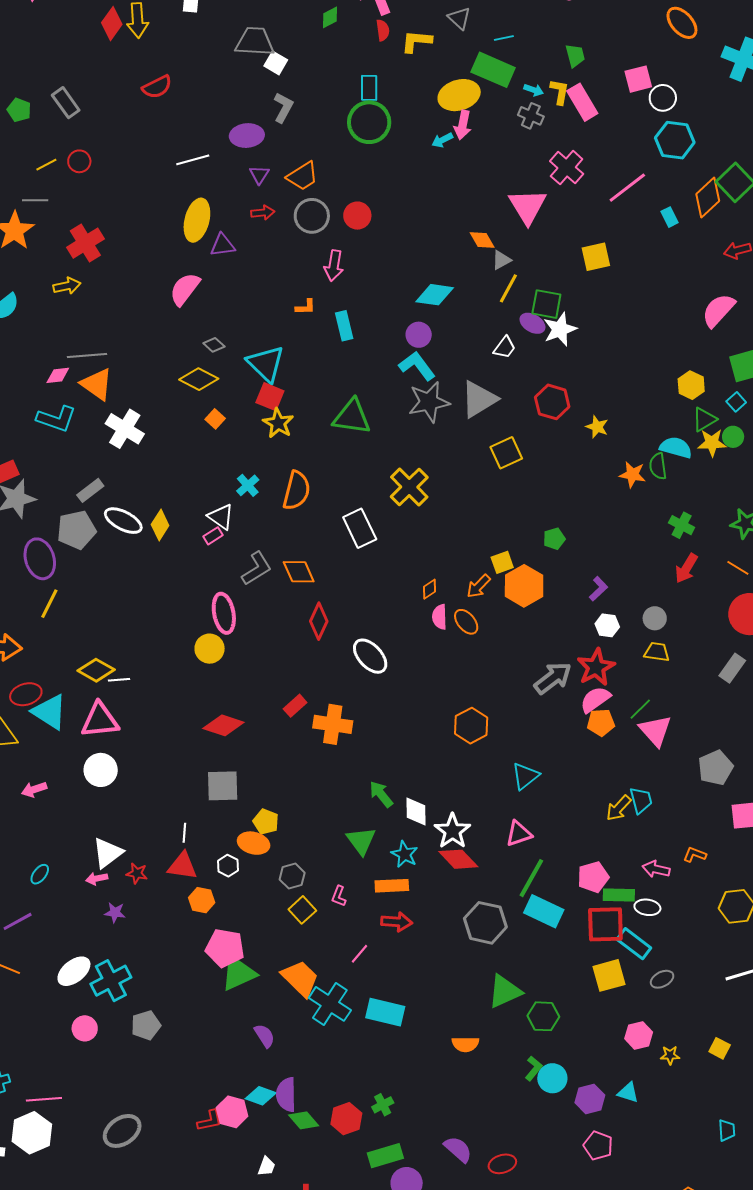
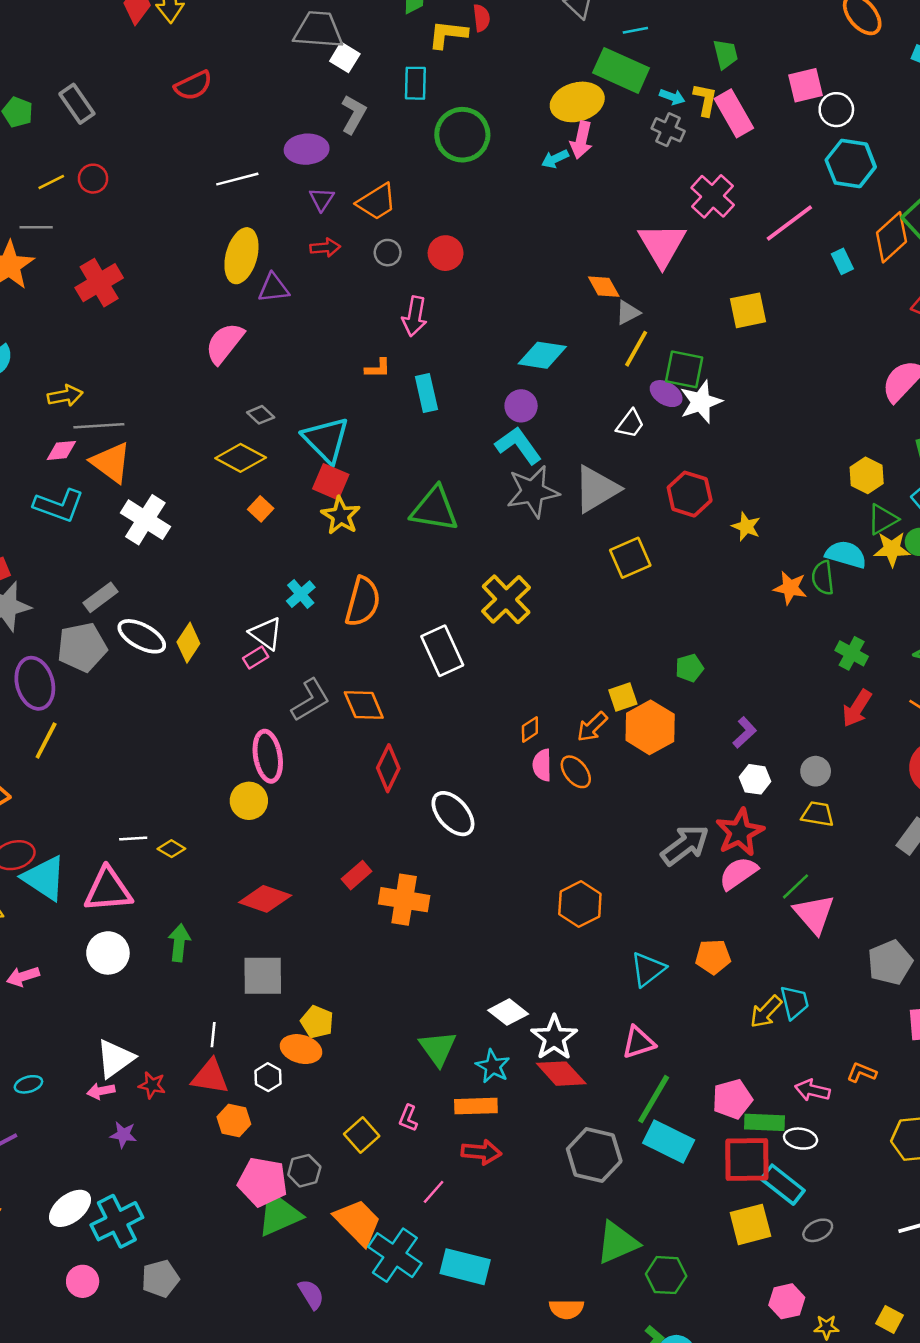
yellow L-shape: (416, 41) -> (448, 34), moved
cyan rectangle: (369, 88) -> (415, 83), moved
gray circle: (312, 216) -> (388, 253), size x0.6
yellow arrow: (67, 286) -> (65, 396), moved
yellow diamond: (96, 670) -> (171, 849), moved, size x0.6
orange pentagon: (601, 723) -> (713, 957), moved
green arrow: (381, 794) -> (179, 943), moved, turned 44
white diamond: (416, 811) -> (508, 1012), turned -52
cyan ellipse: (40, 874) -> (28, 1084), turned 35
gray hexagon: (292, 876) -> (304, 1171), moved

